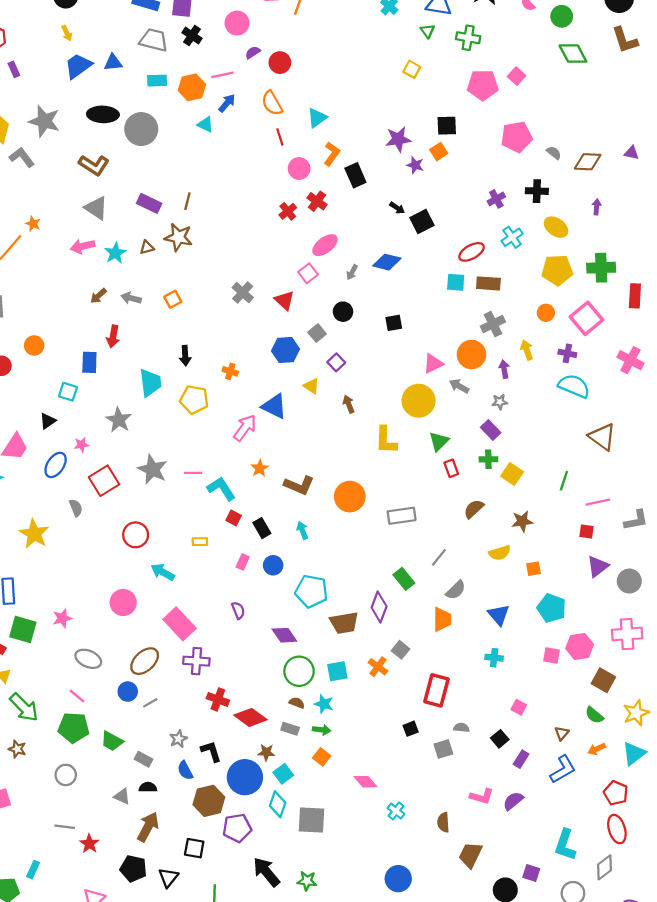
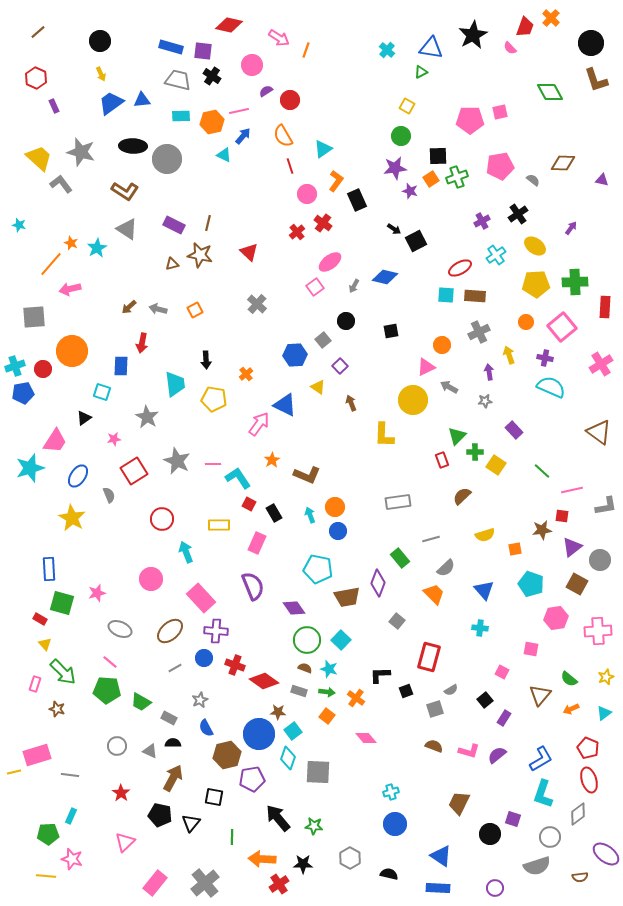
green circle: (562, 16) -> (401, 136), moved
green triangle: (428, 31) -> (421, 72), turned 40
green cross: (468, 38) -> (457, 177), moved, turned -30
pink square: (517, 76) -> (500, 112), turned 35
brown diamond: (588, 162) -> (563, 163), moved
black cross: (537, 191) -> (518, 214), turned -36
purple arrow: (597, 207) -> (571, 228), turned 32
pink arrow: (83, 246) -> (70, 289), moved
cyan star: (115, 253) -> (97, 248), moved
red triangle: (284, 300) -> (249, 252), moved
orange circle: (34, 345) -> (72, 351), size x1.8
orange circle: (472, 354) -> (442, 345), moved, size x0.7
pink cross: (630, 360) -> (601, 364), turned 30
orange cross: (230, 371) -> (246, 374), turned 32
purple rectangle: (491, 430) -> (514, 430), moved
brown triangle: (602, 437) -> (599, 432), moved
green triangle: (439, 441) -> (457, 436), moved
blue ellipse: (56, 465) -> (78, 476), moved
green line: (564, 481) -> (542, 471), turned -66
orange circle: (350, 497) -> (335, 507), moved, size x0.7
brown star: (522, 521) -> (542, 530), moved
yellow rectangle: (200, 542) -> (219, 525), size x1.5
gray line: (439, 557) -> (431, 539), turned 36
pink rectangle: (243, 562) -> (257, 543), size x1.5
blue circle: (273, 565) -> (338, 531), moved
cyan arrow: (163, 572) -> (186, 552), turned 40
purple semicircle: (238, 610) -> (253, 586), size x1.8
orange trapezoid: (442, 619) -> (434, 594), turned -45
pink cross: (627, 634) -> (598, 631), moved
pink square: (552, 655) -> (531, 649), moved
orange cross: (378, 667) -> (356, 698), moved
cyan square: (337, 671) -> (341, 640), turned -36
brown square: (603, 680) -> (577, 584), moved
blue circle: (128, 692) -> (204, 658), moved
yellow star: (636, 713) -> (606, 677), size x0.7
gray semicircle: (461, 728) -> (451, 690), turned 144
brown triangle: (562, 733) -> (540, 695), size x1.6
black L-shape: (211, 751) -> (380, 675), moved, turned -75
cyan triangle: (634, 754) -> (604, 713), size x0.7
blue L-shape: (563, 769) -> (541, 759), moved
gray circle: (66, 775) -> (117, 746), moved
cyan cross: (396, 811) -> (391, 792), moved, turned 35
brown semicircle: (443, 822) -> (434, 746), moved, turned 114
gray line: (65, 827) -> (70, 775), moved

